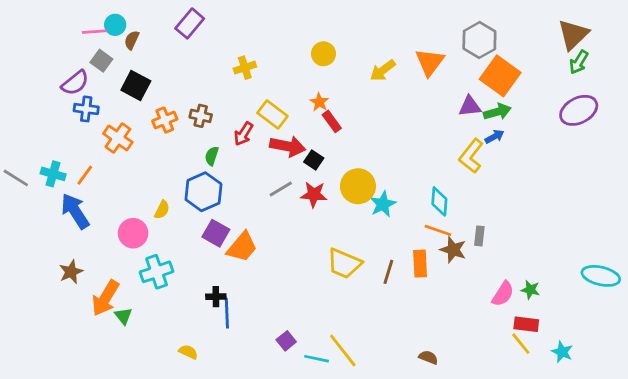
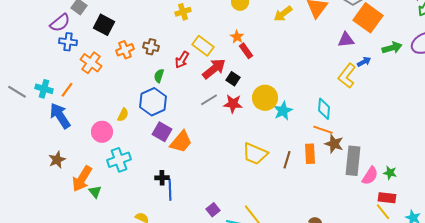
green arrow: (497, 112) -> (392, 48), moved
red arrow: (288, 146) -> (214, 69), turned -50
gray rectangle: (479, 236) -> (353, 161), moved, size x2.0

